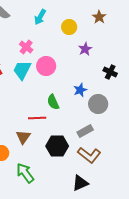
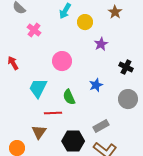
cyan arrow: (40, 17) -> (65, 11), moved
pink cross: (26, 47) -> (34, 30), moved
cyan trapezoid: (22, 70) -> (38, 88), moved
gray circle: (98, 104) -> (128, 99), moved

